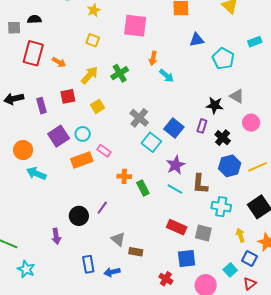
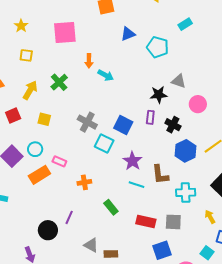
yellow square: (98, 106) -> (44, 119), turned -32
green rectangle: (143, 188) -> (111, 207), moved

